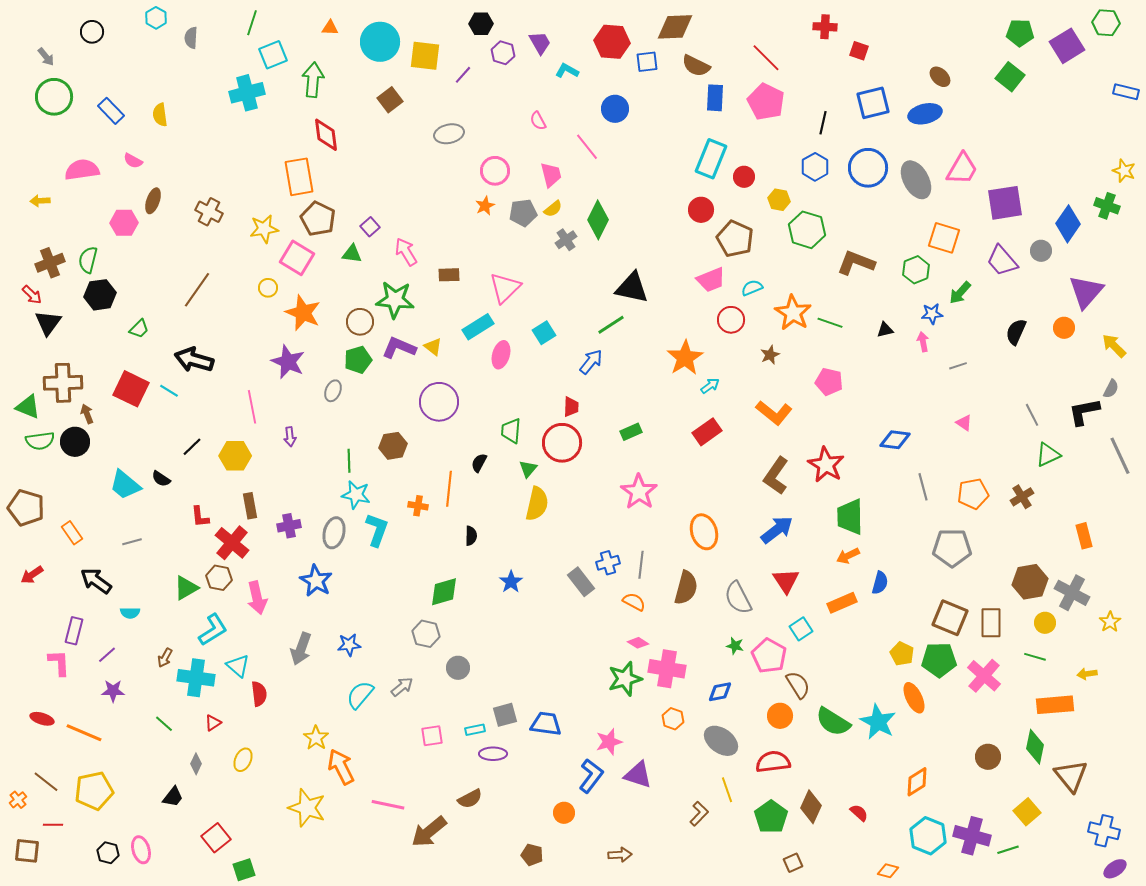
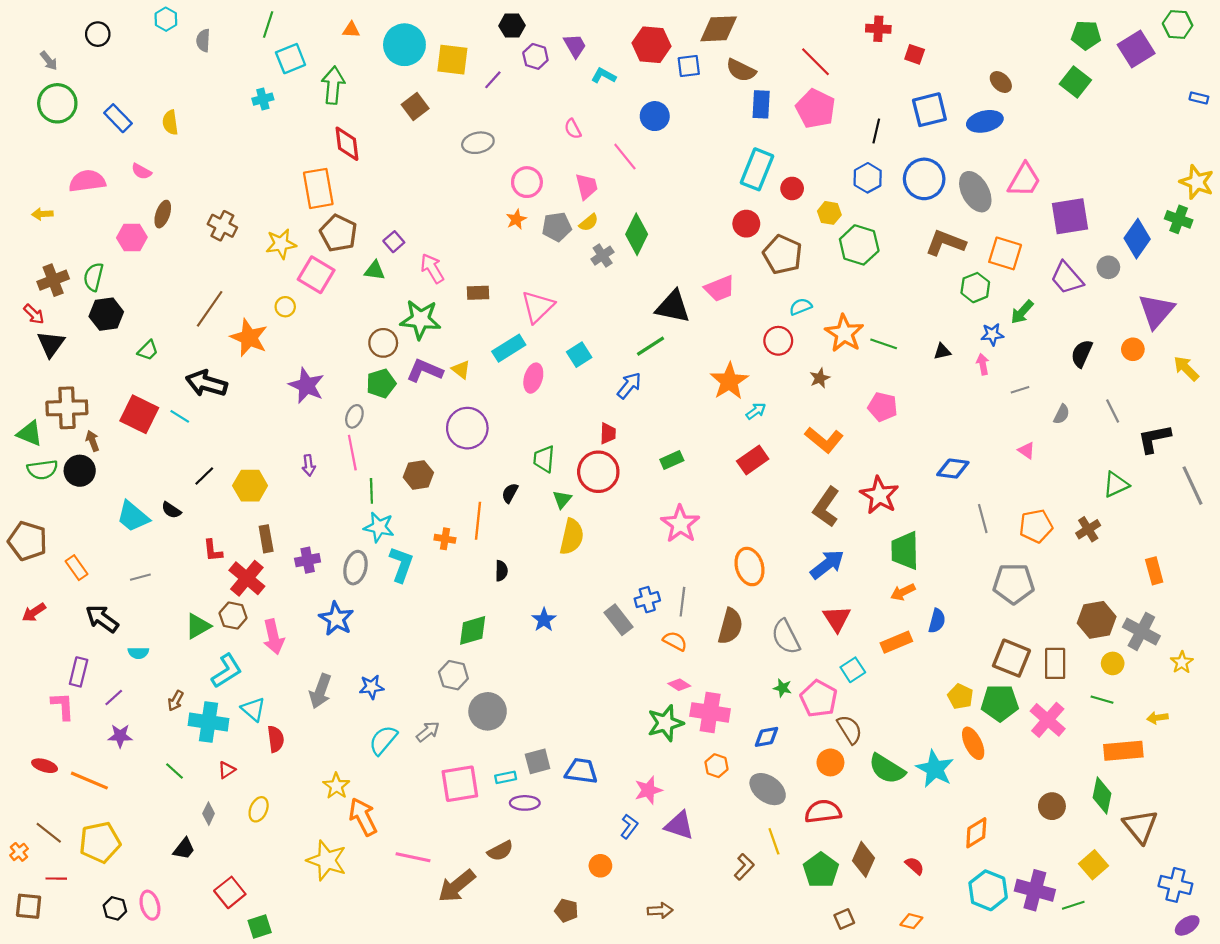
blue rectangle: (1126, 92) -> (1199, 98), size x0.7
cyan cross: (247, 93) -> (263, 99), size x0.6
yellow star: (1124, 171) -> (1197, 182), size x1.4
brown L-shape: (856, 263) -> (945, 243), moved
pink trapezoid: (711, 280) -> (720, 289), moved
orange star: (303, 313) -> (249, 338), moved
gray semicircle: (1111, 389) -> (1062, 414), moved
pink line: (252, 407) -> (352, 453), moved
gray line: (1032, 415) -> (1113, 411), moved
gray circle: (458, 668) -> (488, 711), size x1.5
pink square: (432, 736) -> (460, 784), size x1.6
blue L-shape: (591, 776) -> (629, 826), size x0.7
orange diamond: (888, 871) -> (911, 921), moved

